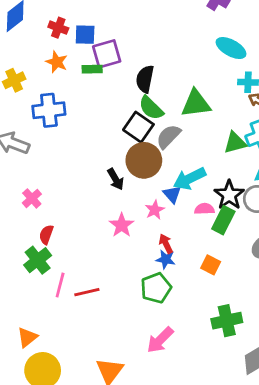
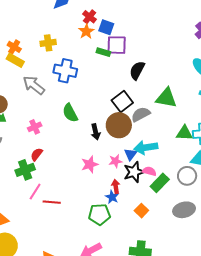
orange star: (57, 62) -> (86, 31), moved
green semicircle: (151, 108) -> (70, 113), moved
black star: (229, 195) -> (134, 172), moved

